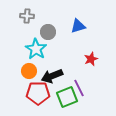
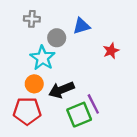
blue triangle: (78, 26) -> (81, 26), moved
red star: (91, 59) -> (111, 51), moved
red pentagon: (38, 93) -> (27, 111), moved

